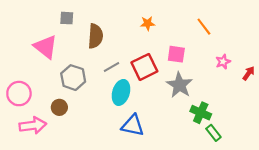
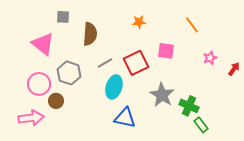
gray star: (179, 85) -> (162, 95), moved
pink circle: (19, 94) -> (39, 84), moved

